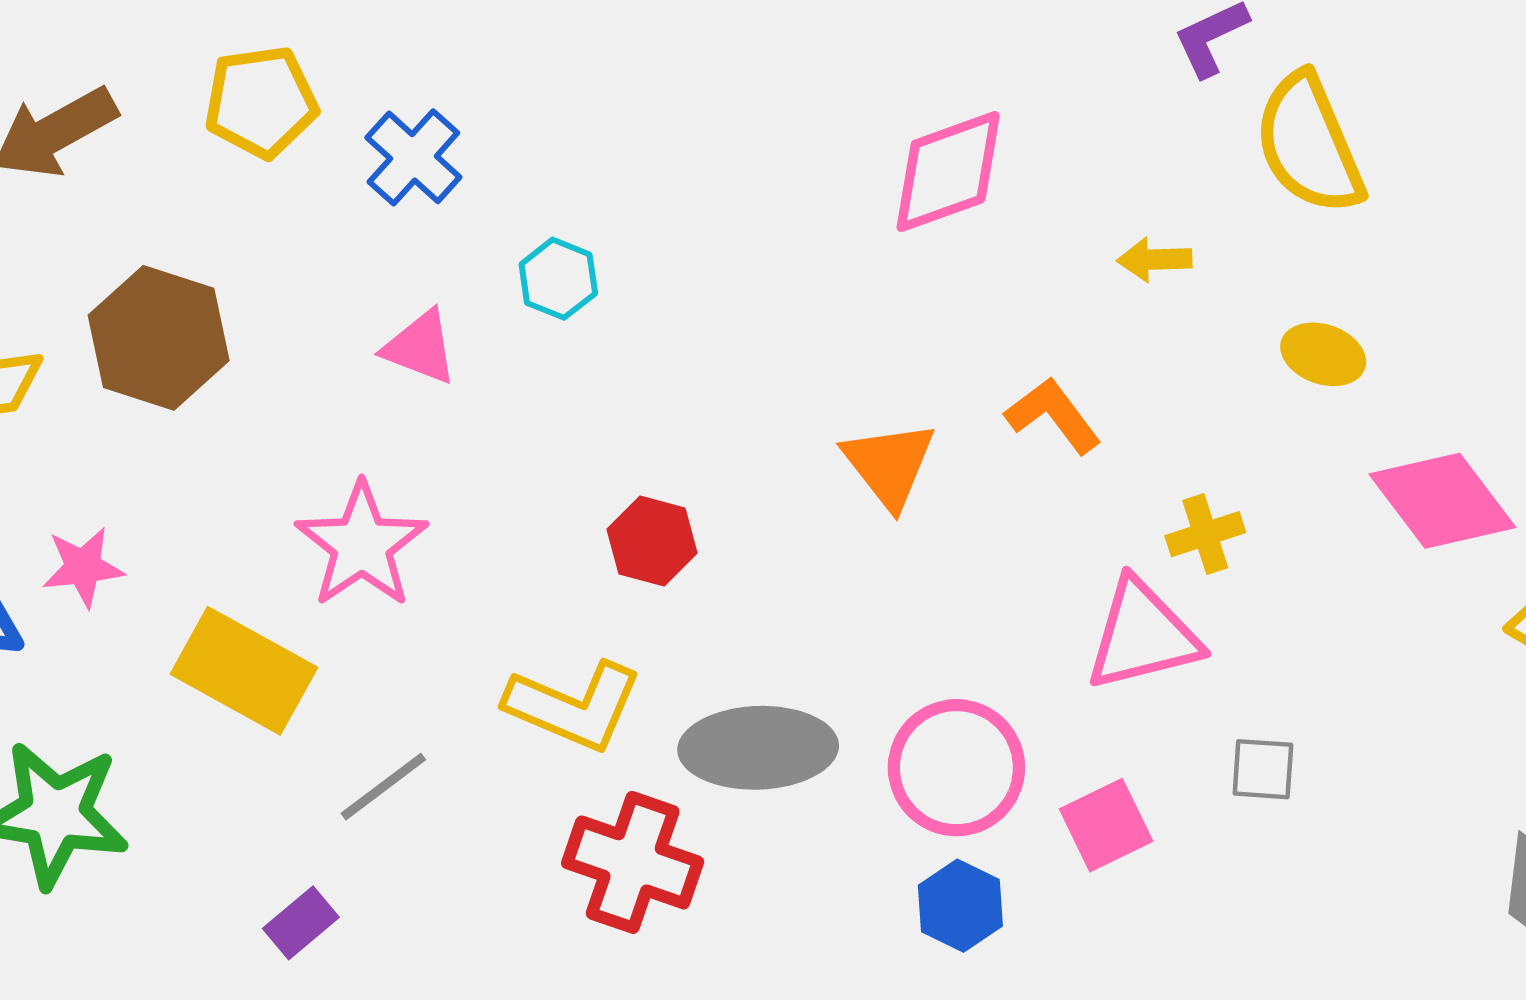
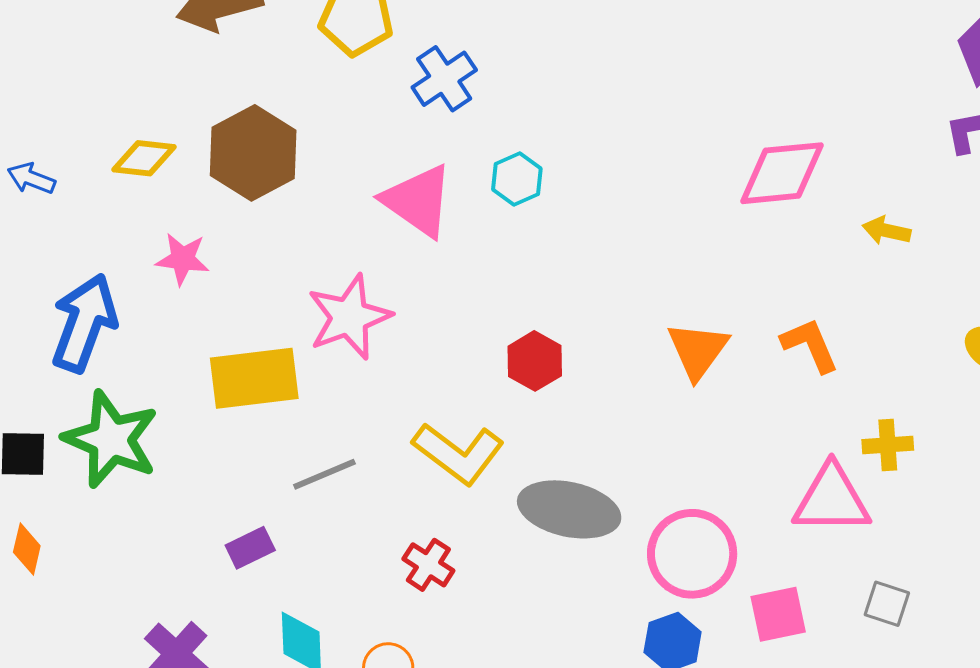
yellow arrow: (1154, 260) -> (887, 231), moved
pink triangle: (420, 347) -> (418, 201), size x1.5
pink star: (83, 567) -> (183, 259), moved
yellow rectangle: (244, 671) -> (254, 378), turned -50
red cross: (633, 862) -> (428, 565), moved, size x0.6

